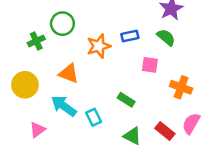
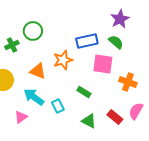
blue rectangle: (130, 36) -> (87, 41), size x1.5
orange star: (99, 46) -> (63, 60), moved
pink square: (150, 65) -> (103, 64), size x1.5
pink triangle: (37, 130) -> (21, 117), moved

